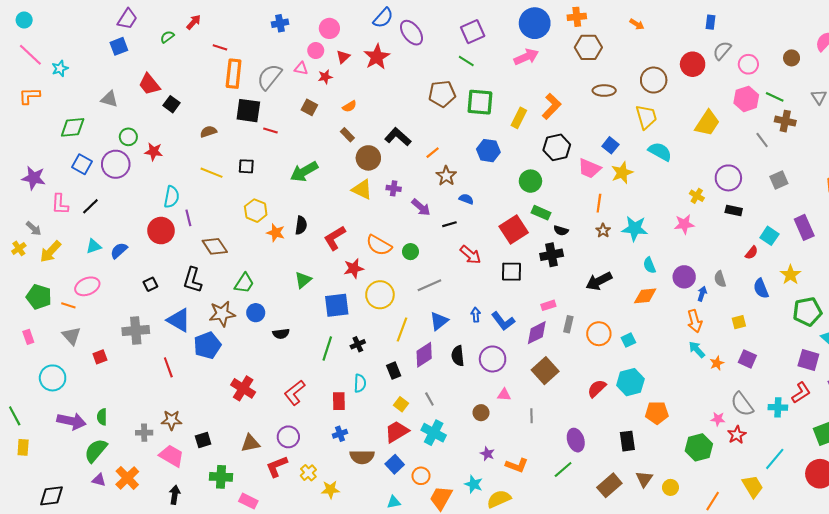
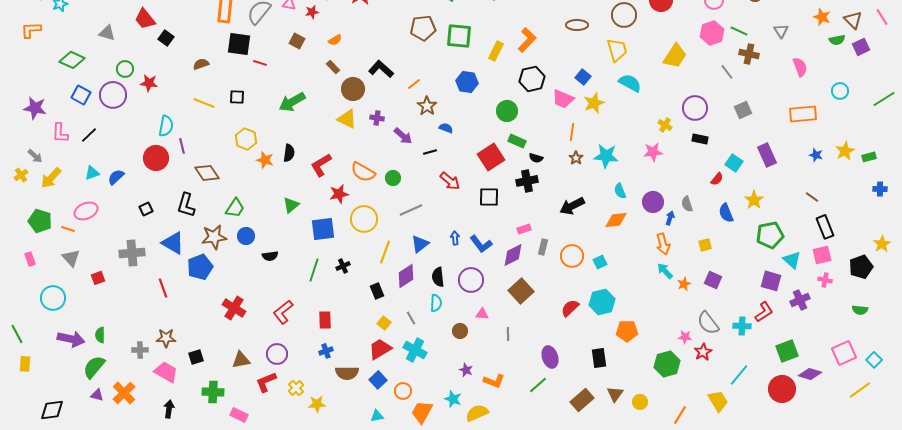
green diamond: (73, 127) -> (72, 60), turned 30
cyan semicircle: (360, 383) -> (436, 303), moved

